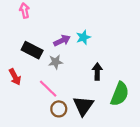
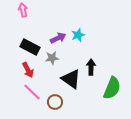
red arrow: (15, 77) -> (28, 70), moved
pink line: (48, 89) -> (32, 92), moved
black triangle: (83, 106) -> (71, 79), moved, turned -30

